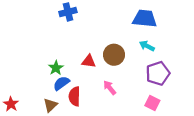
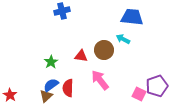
cyan arrow: (147, 46) -> (123, 39), moved
purple pentagon: (158, 73) -> (157, 86), moved
blue semicircle: (61, 83) -> (51, 85), moved
pink arrow: (110, 88) -> (100, 80), size x1.5

